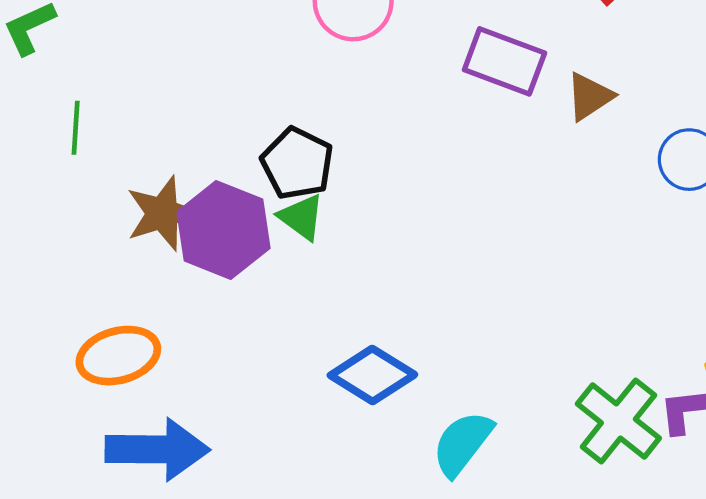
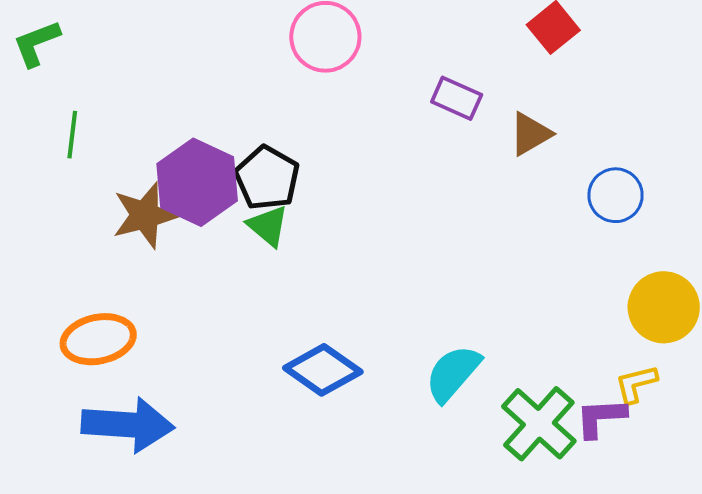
purple rectangle: (504, 61) -> (457, 98), size x0.7
purple hexagon: (223, 230) -> (197, 182), moved
cyan semicircle: (462, 443) -> (453, 373), moved

